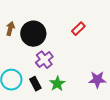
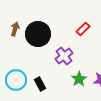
purple cross: (44, 60) -> (64, 56), moved
green star: (57, 84) -> (79, 79), moved

